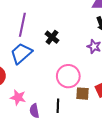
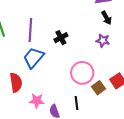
black cross: (52, 37) -> (61, 38), turned 32
brown square: (83, 94) -> (99, 88), turned -32

